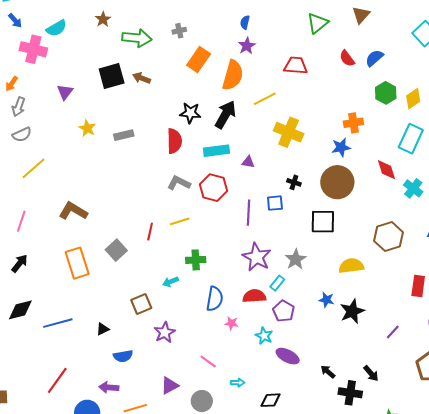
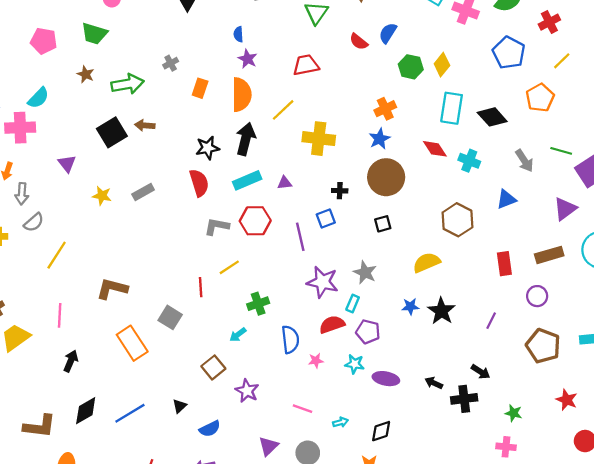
orange rectangle: (199, 59) -> (200, 88), size x0.7
black square: (323, 222) -> (383, 224), size x0.6

